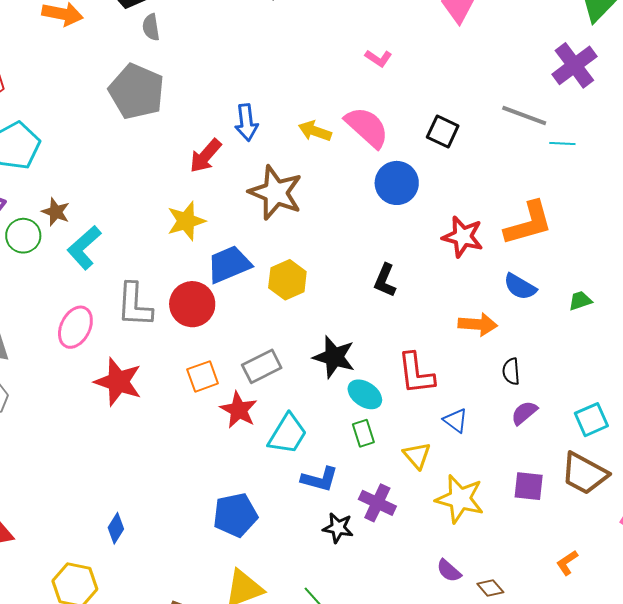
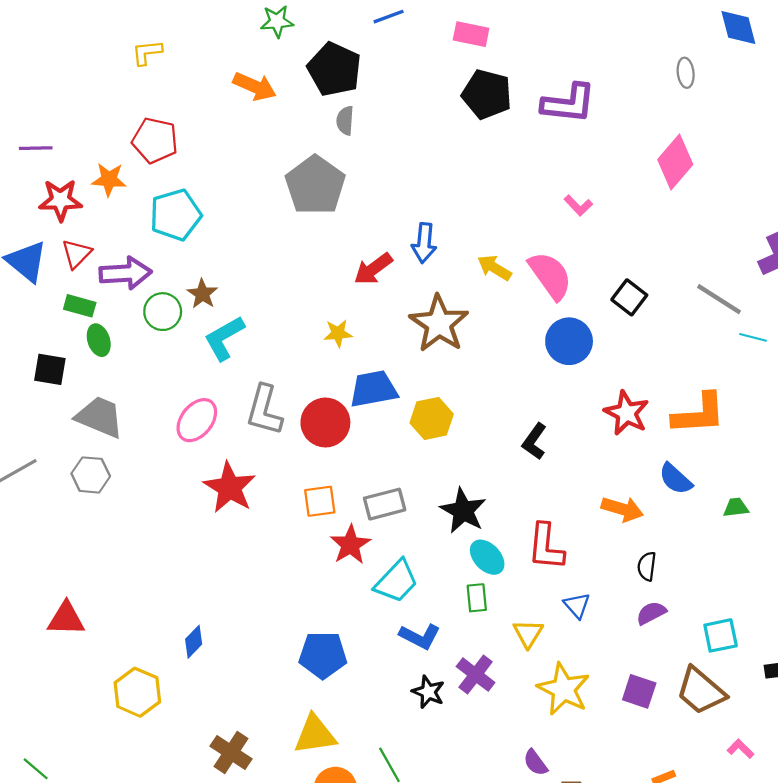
yellow star: (186, 221) -> (338, 333), size x0.7

